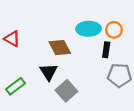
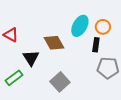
cyan ellipse: (88, 29) -> (80, 26), turned -60
black triangle: (49, 72) -> (31, 58), moved

